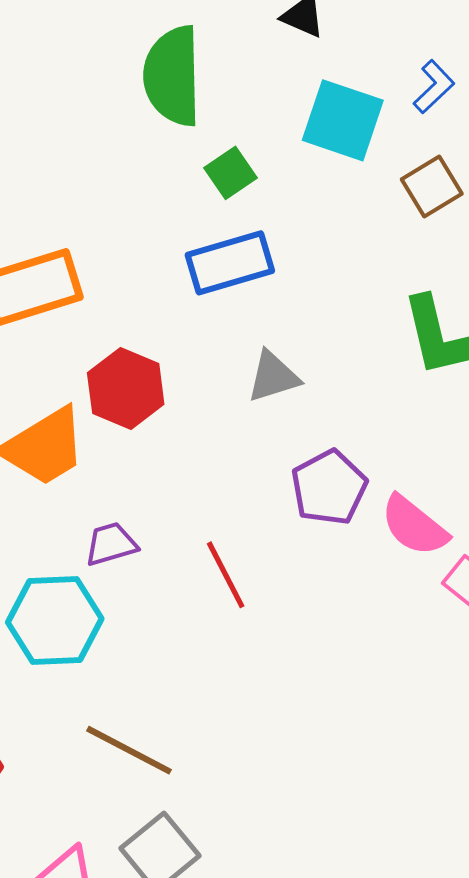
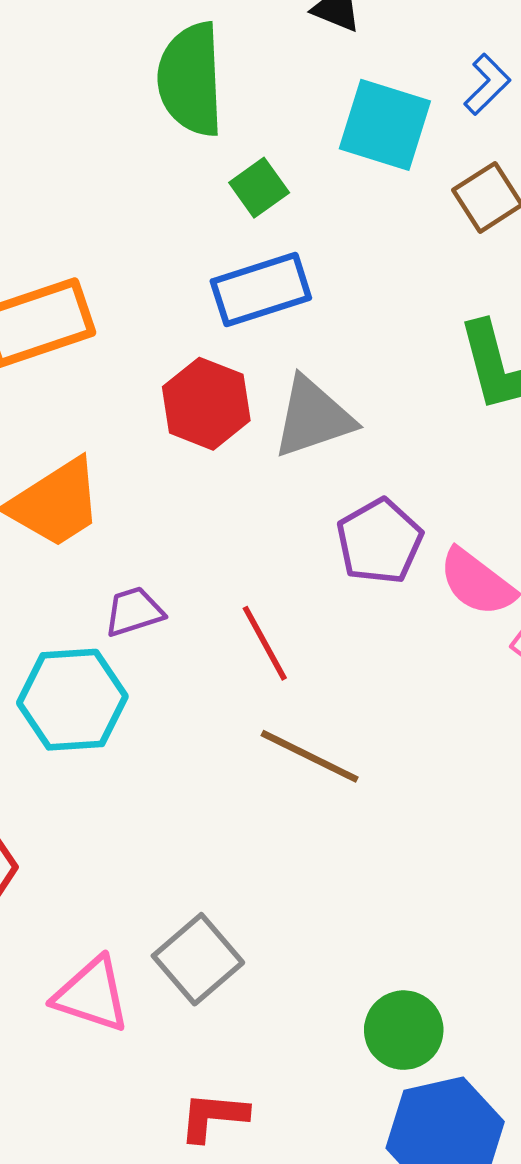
gray triangle: (273, 377) -> (313, 417), size x1.4
red hexagon: (126, 389) -> (206, 404), moved
brown line: (129, 750) -> (310, 756), moved

